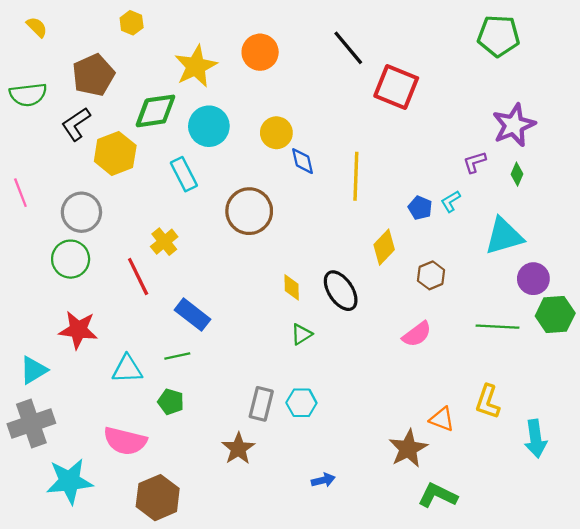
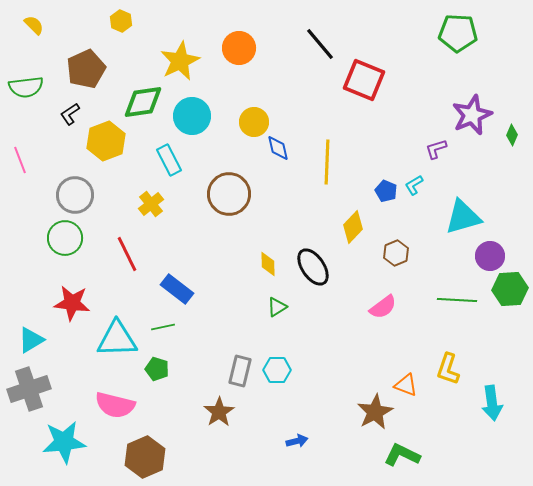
black L-shape: (76, 124) -> (70, 114), size x0.7
green diamond: (517, 174) -> (512, 135), moved
pink line: (20, 193) -> (20, 160), moved
yellow cross: (164, 242) -> (151, 204), moved
cyan triangle: (127, 369) -> (117, 339), size x1.4

